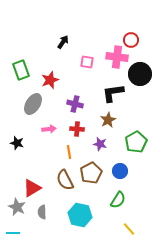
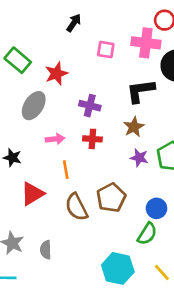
green rectangle: (21, 70) -> (18, 60), turned -30
purple star: (100, 144) -> (139, 158), moved
orange line: (69, 152) -> (66, 170), moved
blue circle: (120, 171) -> (157, 208), moved
red triangle: (32, 188) -> (32, 194), moved
cyan hexagon: (80, 215) -> (118, 268), moved

